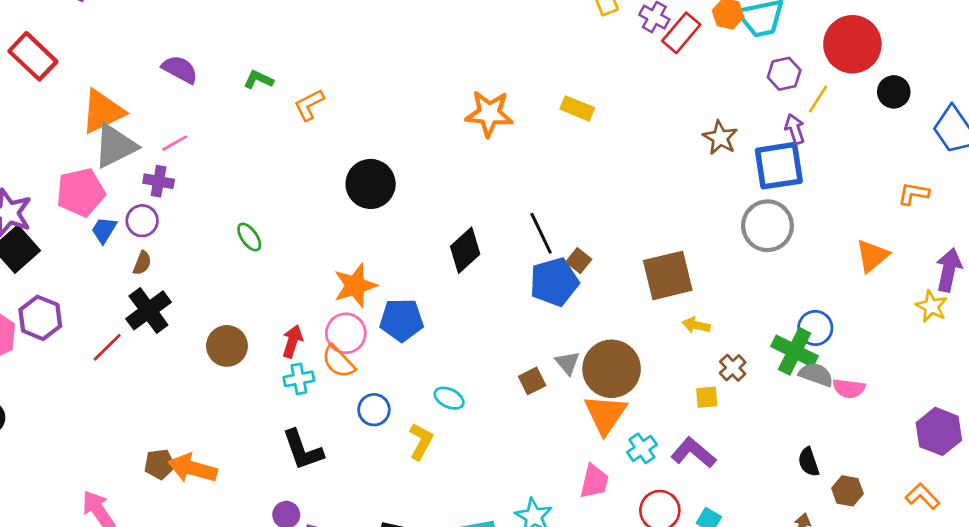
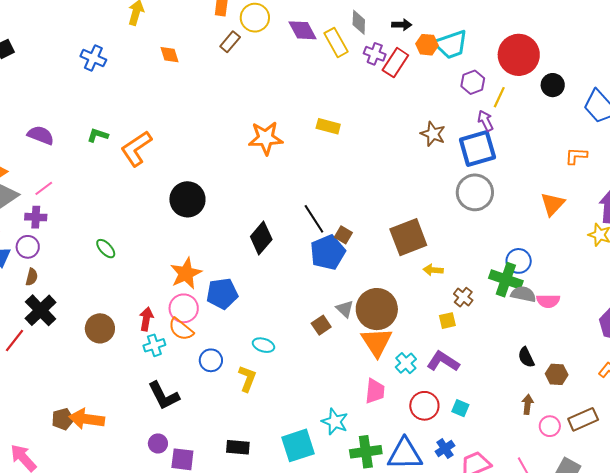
orange L-shape: (309, 105) -> (136, 149), size x1.5

